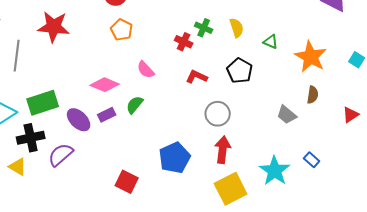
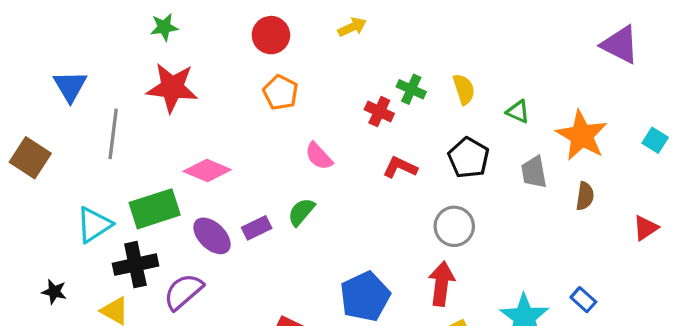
pink diamond: (105, 85) -> (207, 171), moved
gray circle: (218, 114) -> (454, 226), moved
gray trapezoid: (287, 115) -> (534, 172), moved, turned 40

